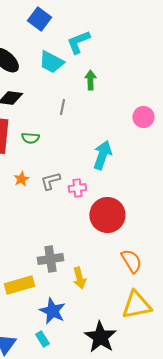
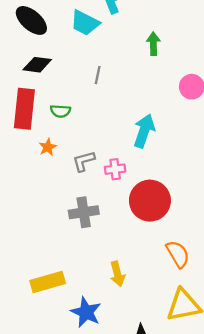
green arrow: (90, 80) -> (153, 44), moved
orange star: (21, 179) -> (48, 147), moved
gray cross: (50, 259) -> (84, 212), moved

